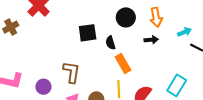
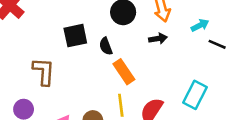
brown L-shape: (72, 72) -> (44, 71), moved

